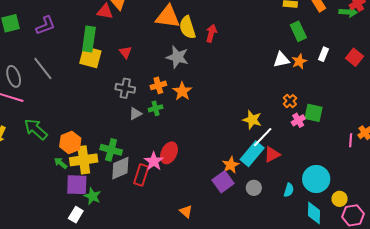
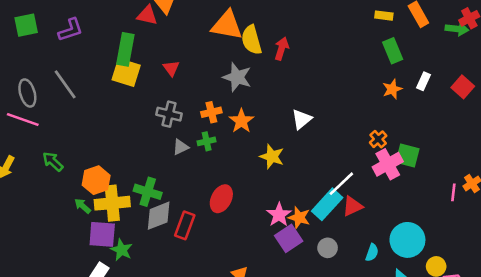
white triangle: (281, 60) -> (302, 119), moved, turned -30
yellow star: (252, 120) -> (272, 157), moved
pink cross: (298, 120) -> (388, 164), size x1.6
green arrow: (36, 129) -> (53, 161), size x0.7
pink star: (154, 161) -> (279, 215), moved
orange star: (231, 165) -> (299, 218), turned -30

